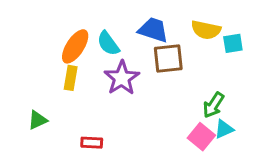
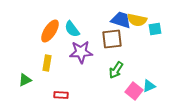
blue trapezoid: (153, 30) -> (121, 20), moved
yellow rectangle: (71, 78) -> (47, 63), moved
purple star: (122, 78) -> (81, 52), turned 30
green arrow: (213, 105) -> (116, 70), moved

